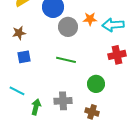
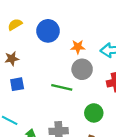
orange star: (90, 19) -> (78, 47), moved
gray circle: (68, 27) -> (82, 69), moved

